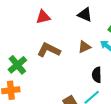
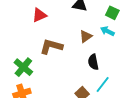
black semicircle: (97, 75) -> (93, 62), moved

